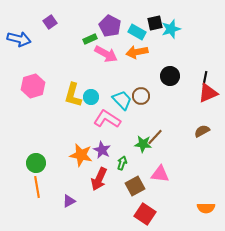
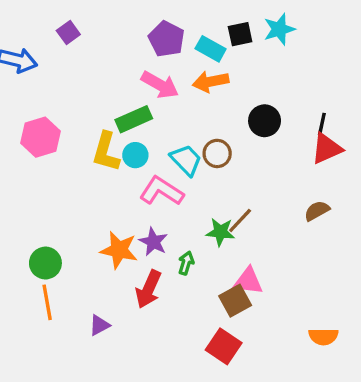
cyan star: (171, 29) -> (279, 29), moved
green rectangle: (90, 39) -> (134, 119), moved, size x1.5
brown square: (135, 186) -> (235, 301), moved

